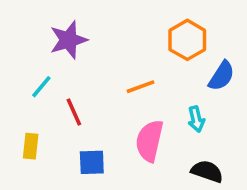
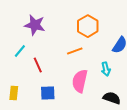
purple star: (68, 40) -> (35, 25), turned 30
orange hexagon: (187, 40) -> (88, 26), moved
yellow rectangle: (31, 146) -> (14, 93), moved

